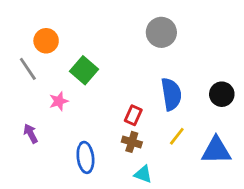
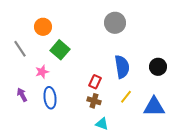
orange circle: (46, 41) -> (43, 27), moved
blue ellipse: (85, 157) -> (50, 98), moved

